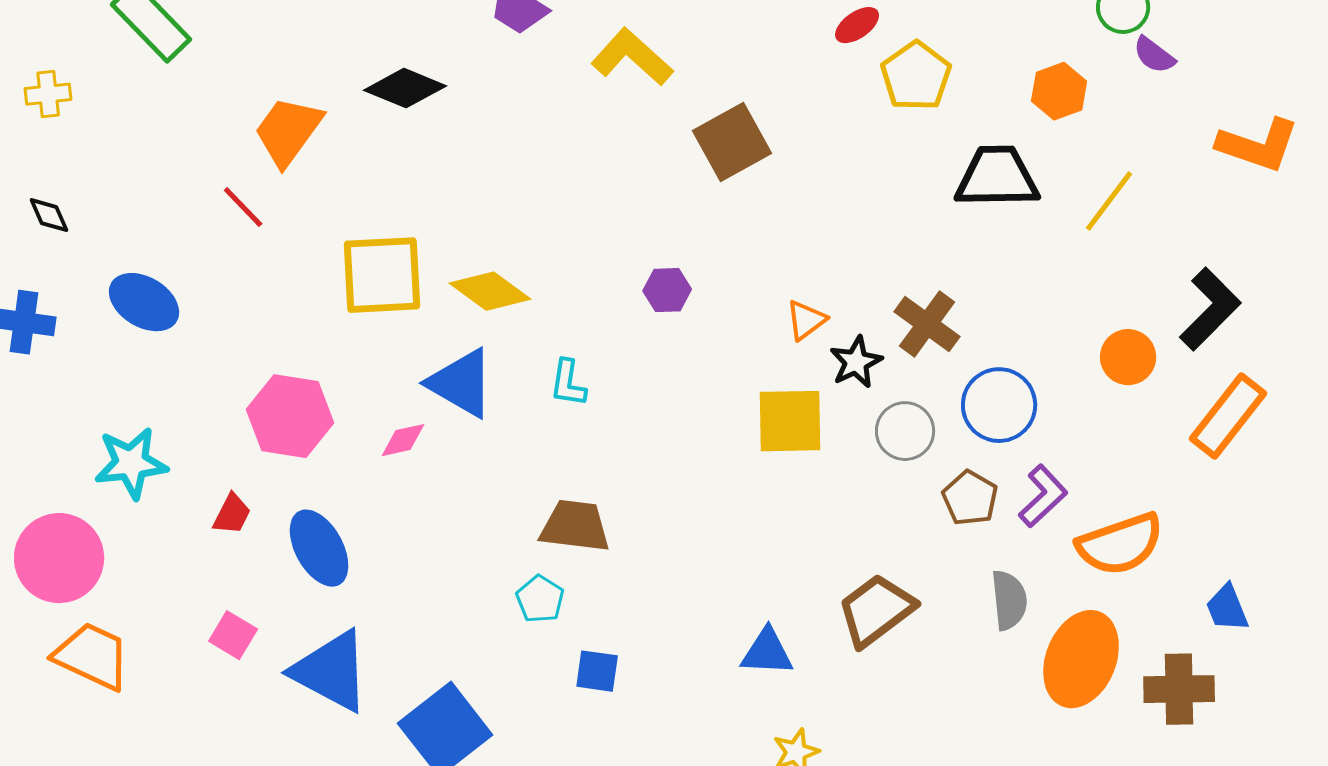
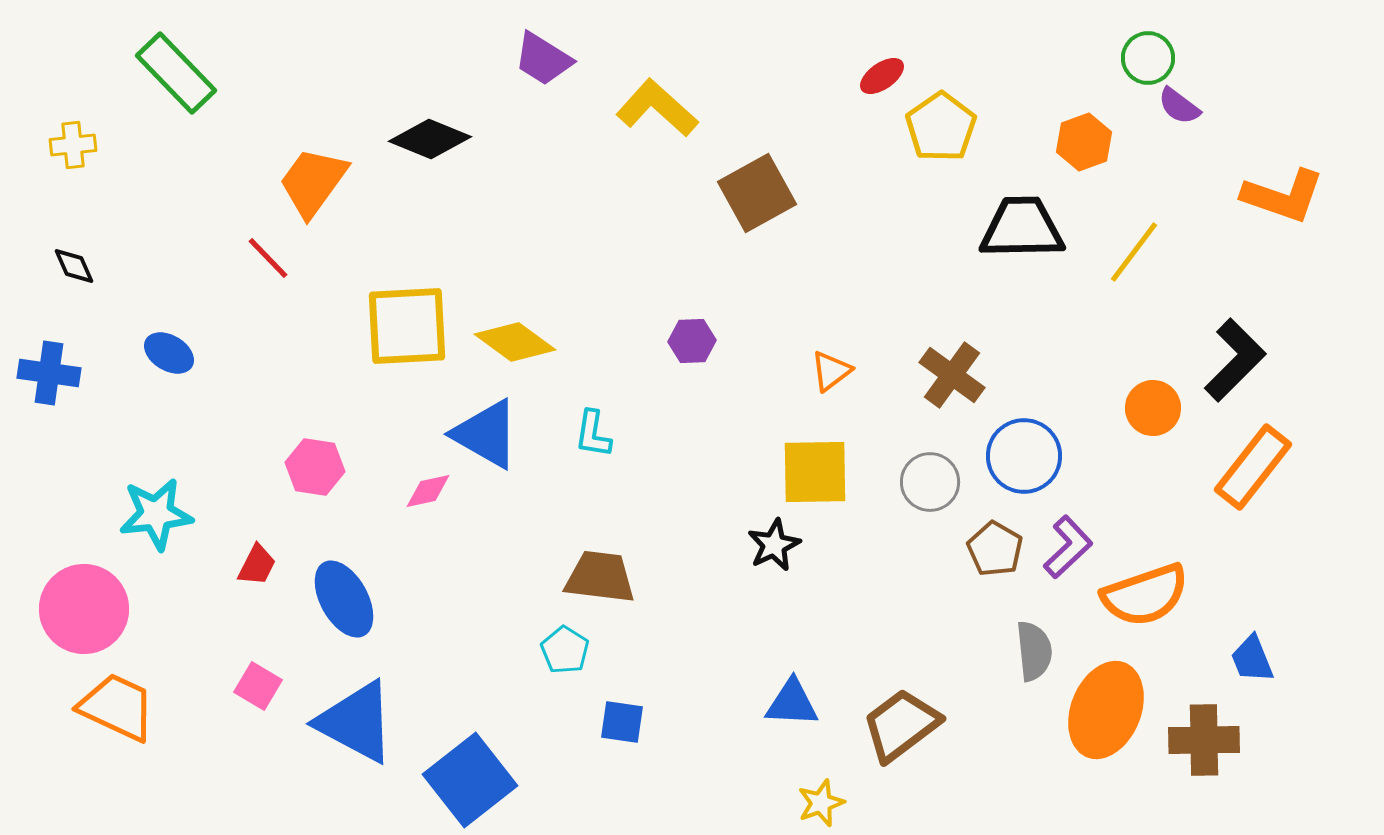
blue ellipse: (144, 302) -> (169, 353), size x0.7
black star: (856, 362) -> (774, 545), moved
pink hexagon: (290, 416) -> (315, 467), size x0.7
brown trapezoid: (876, 610) -> (901, 725), moved

